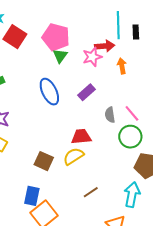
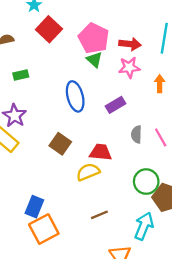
red arrow: (105, 46) -> (130, 44), moved
green triangle: (60, 56) -> (94, 60), turned -35
green circle: (130, 137) -> (146, 182), moved
brown square: (44, 161) -> (60, 144), moved

